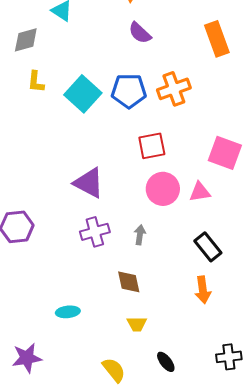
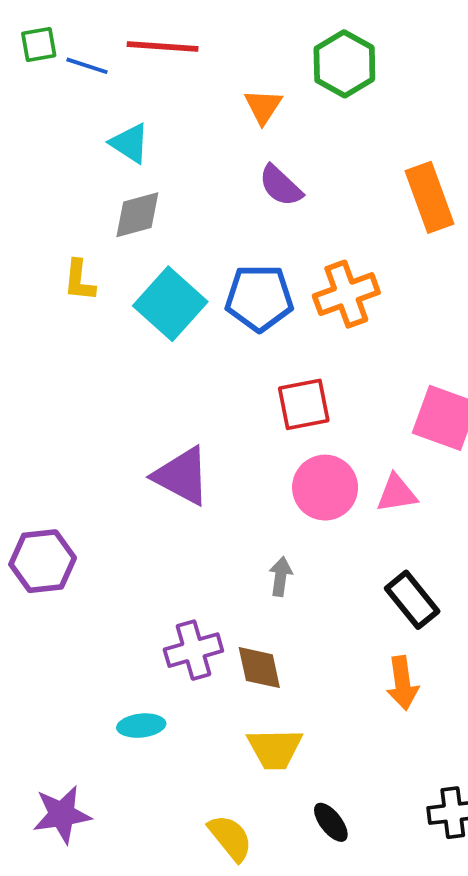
gray diamond: (26, 40) -> (137, 215), moved
purple cross: (95, 232) -> (193, 650), moved
yellow trapezoid: (137, 324) -> (275, 749), size x1.4

